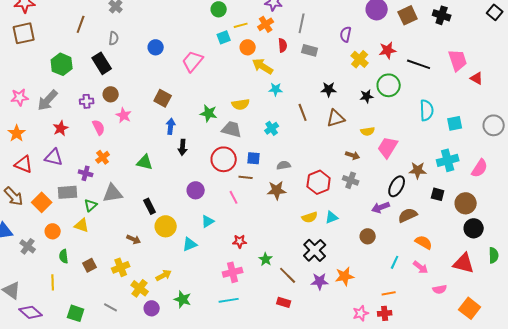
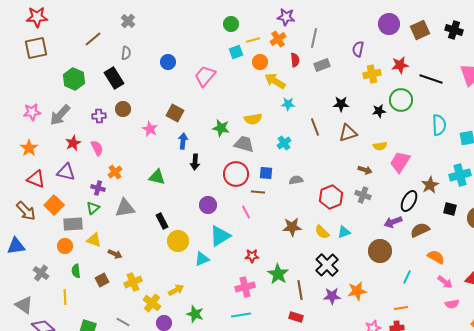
brown line: (81, 24) -> (93, 39), turned 30
gray rectangle: (310, 50) -> (322, 65), turned -35
yellow cross: (360, 59) -> (372, 74), turned 36
pink star: (124, 115) -> (150, 129), moved
pink semicircle: (99, 127) -> (97, 148), moved
brown star: (418, 170) -> (430, 185), turned -30
brown star: (277, 190) -> (292, 227), moved
gray rectangle: (68, 192) -> (73, 224), moved
orange square: (42, 202) -> (54, 205), moved
green triangle: (91, 205) -> (93, 208), moved
yellow semicircle: (310, 217) -> (322, 232), turned 63
cyan triangle: (208, 221) -> (220, 236), size x1.6
brown circle: (368, 236) -> (380, 251), size x1.5
brown arrow: (134, 239) -> (115, 254), moved
gray cross: (28, 246) -> (41, 273), moved
green star: (266, 259) -> (278, 274), size x1.5
pink arrow: (421, 267) -> (445, 282), moved
brown line: (288, 275) -> (300, 290), turned 36

